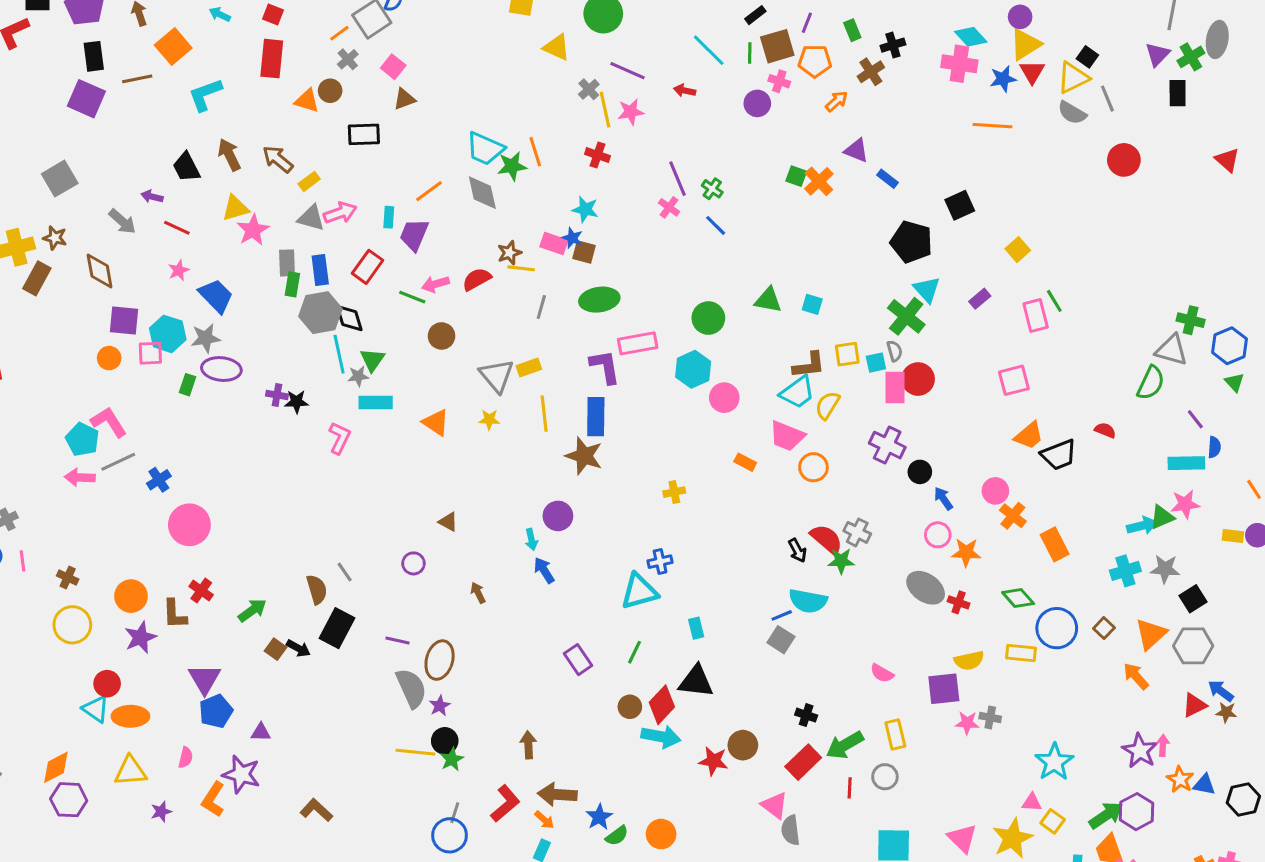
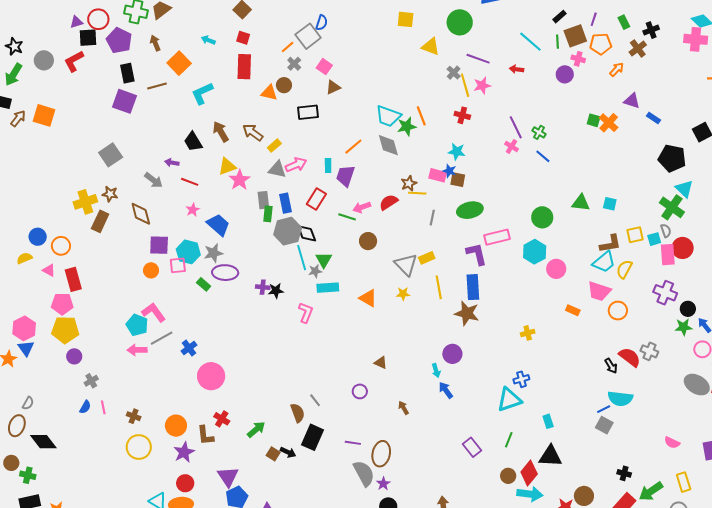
green rectangle: (187, 385) -> (204, 284), turned -64
green star: (841, 561) -> (684, 327), moved
red circle: (107, 684) -> (185, 483), moved

